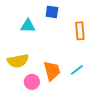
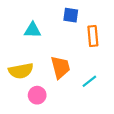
blue square: (52, 12) -> (71, 15), moved
orange trapezoid: (52, 71) -> (60, 67), moved

